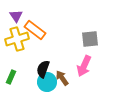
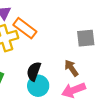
pink arrow: (84, 66) -> (74, 90), moved, turned 45
brown arrow: (62, 78) -> (71, 68), moved

